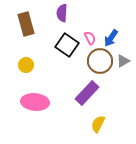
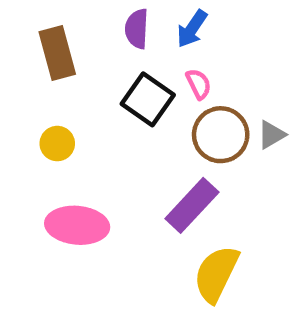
blue arrow: (111, 38) -> (192, 29), moved
yellow semicircle: (98, 124) -> (216, 274), size x1.5

